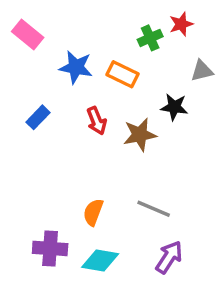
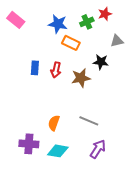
blue star: (76, 67) -> (58, 24), moved
blue rectangle: (38, 117) -> (35, 68), moved, turned -40
red arrow: (97, 121) -> (56, 70), turned 35

